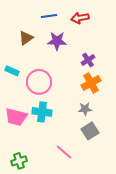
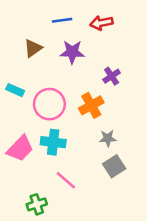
orange cross: (91, 83) -> (91, 105), moved
pink trapezoid: (16, 117) -> (20, 149), turned -60
pink line: (64, 152) -> (66, 180), moved
green cross: (19, 161) -> (37, 204), moved

